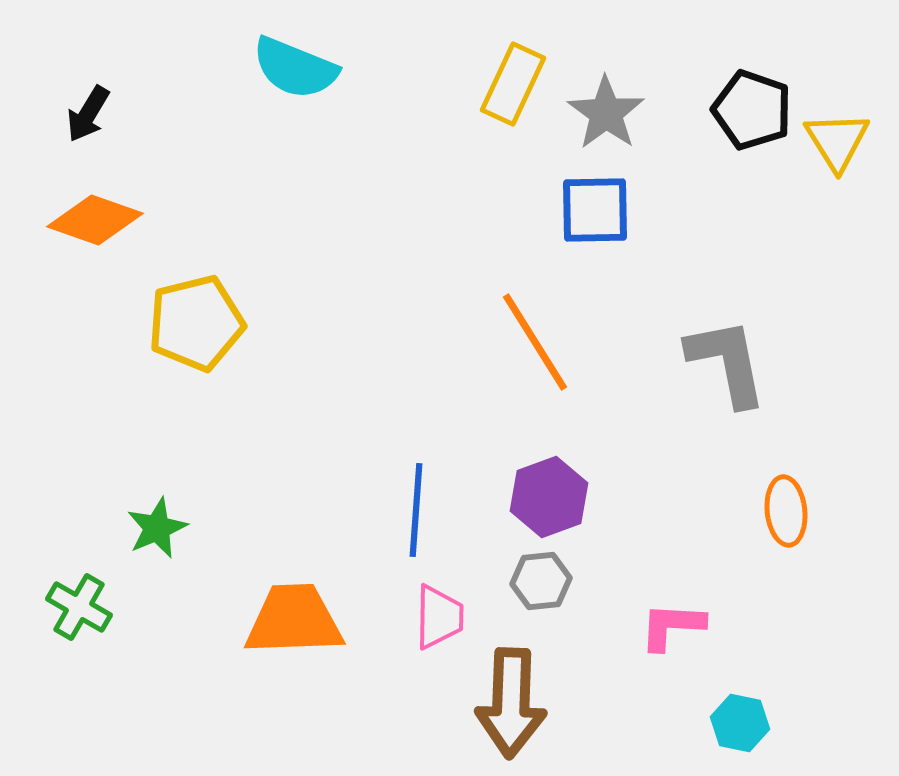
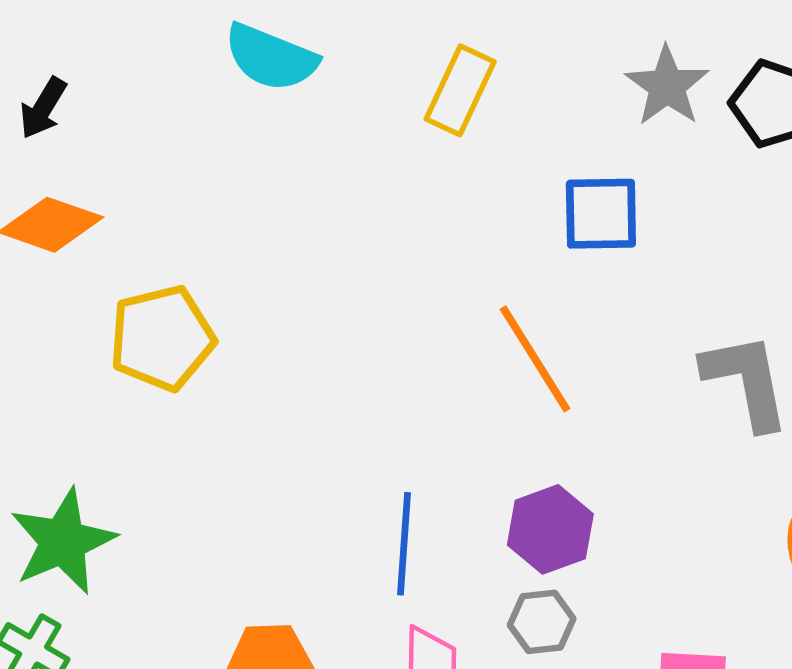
yellow rectangle: (513, 84) -> (460, 90), moved
gray star: (606, 113) -> (667, 86), moved
green star: (157, 528) -> (63, 542), moved, size x1.6

